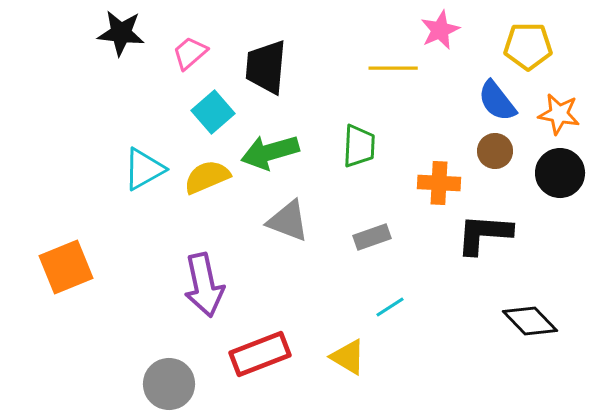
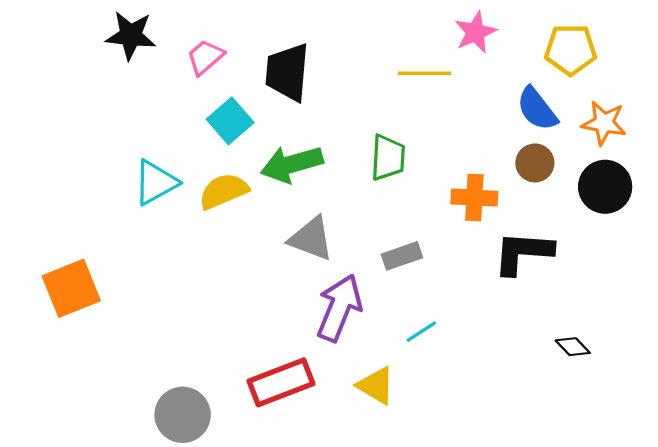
purple arrow: (204, 285) -> (339, 308), moved, turned -146
black diamond: (530, 321) -> (573, 347), size x0.6

